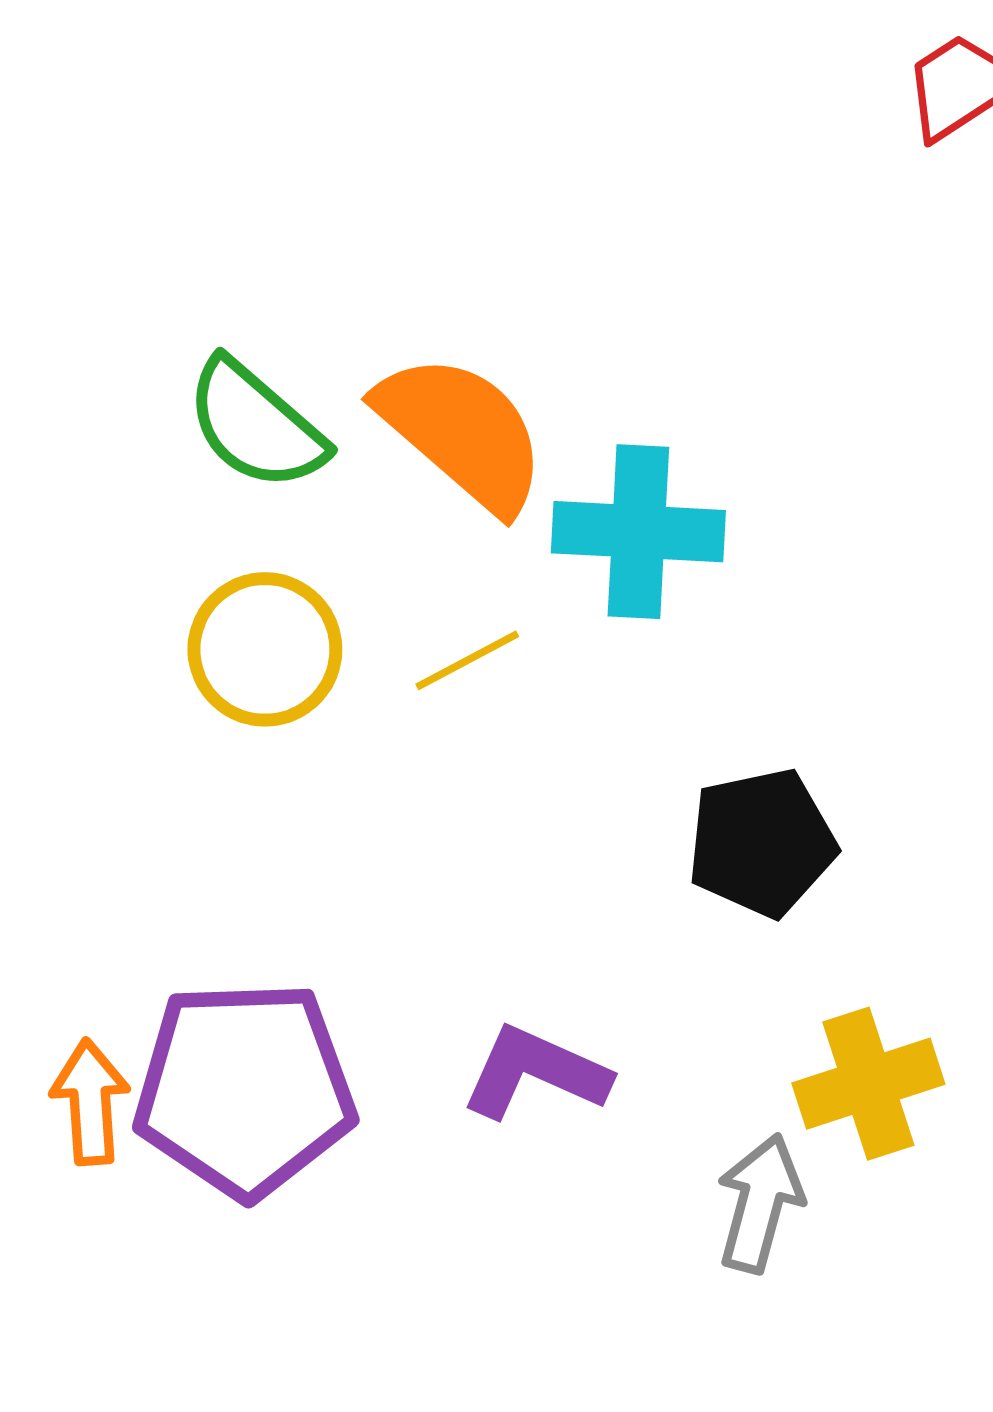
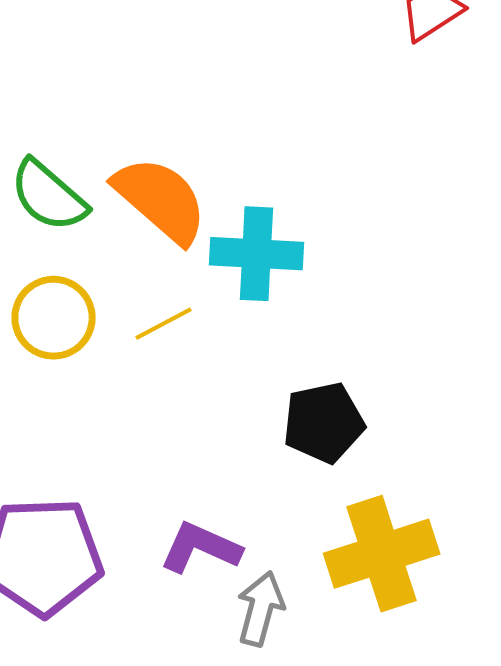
yellow cross: (868, 1084) -> (382, 554), size x1.4
gray arrow: (760, 1203) -> (261, 609), moved

